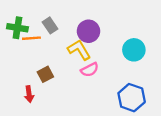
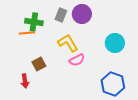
gray rectangle: (50, 25) -> (61, 15), moved, turned 56
green cross: (17, 28) -> (34, 22), moved
purple circle: (88, 31) -> (82, 14), moved

